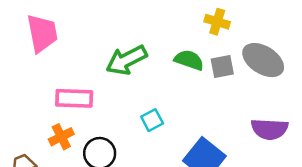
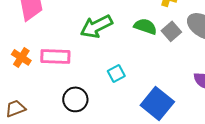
gray square: (222, 66) -> (171, 31), turned -30
orange cross: (61, 137) -> (21, 57), moved, turned -30

